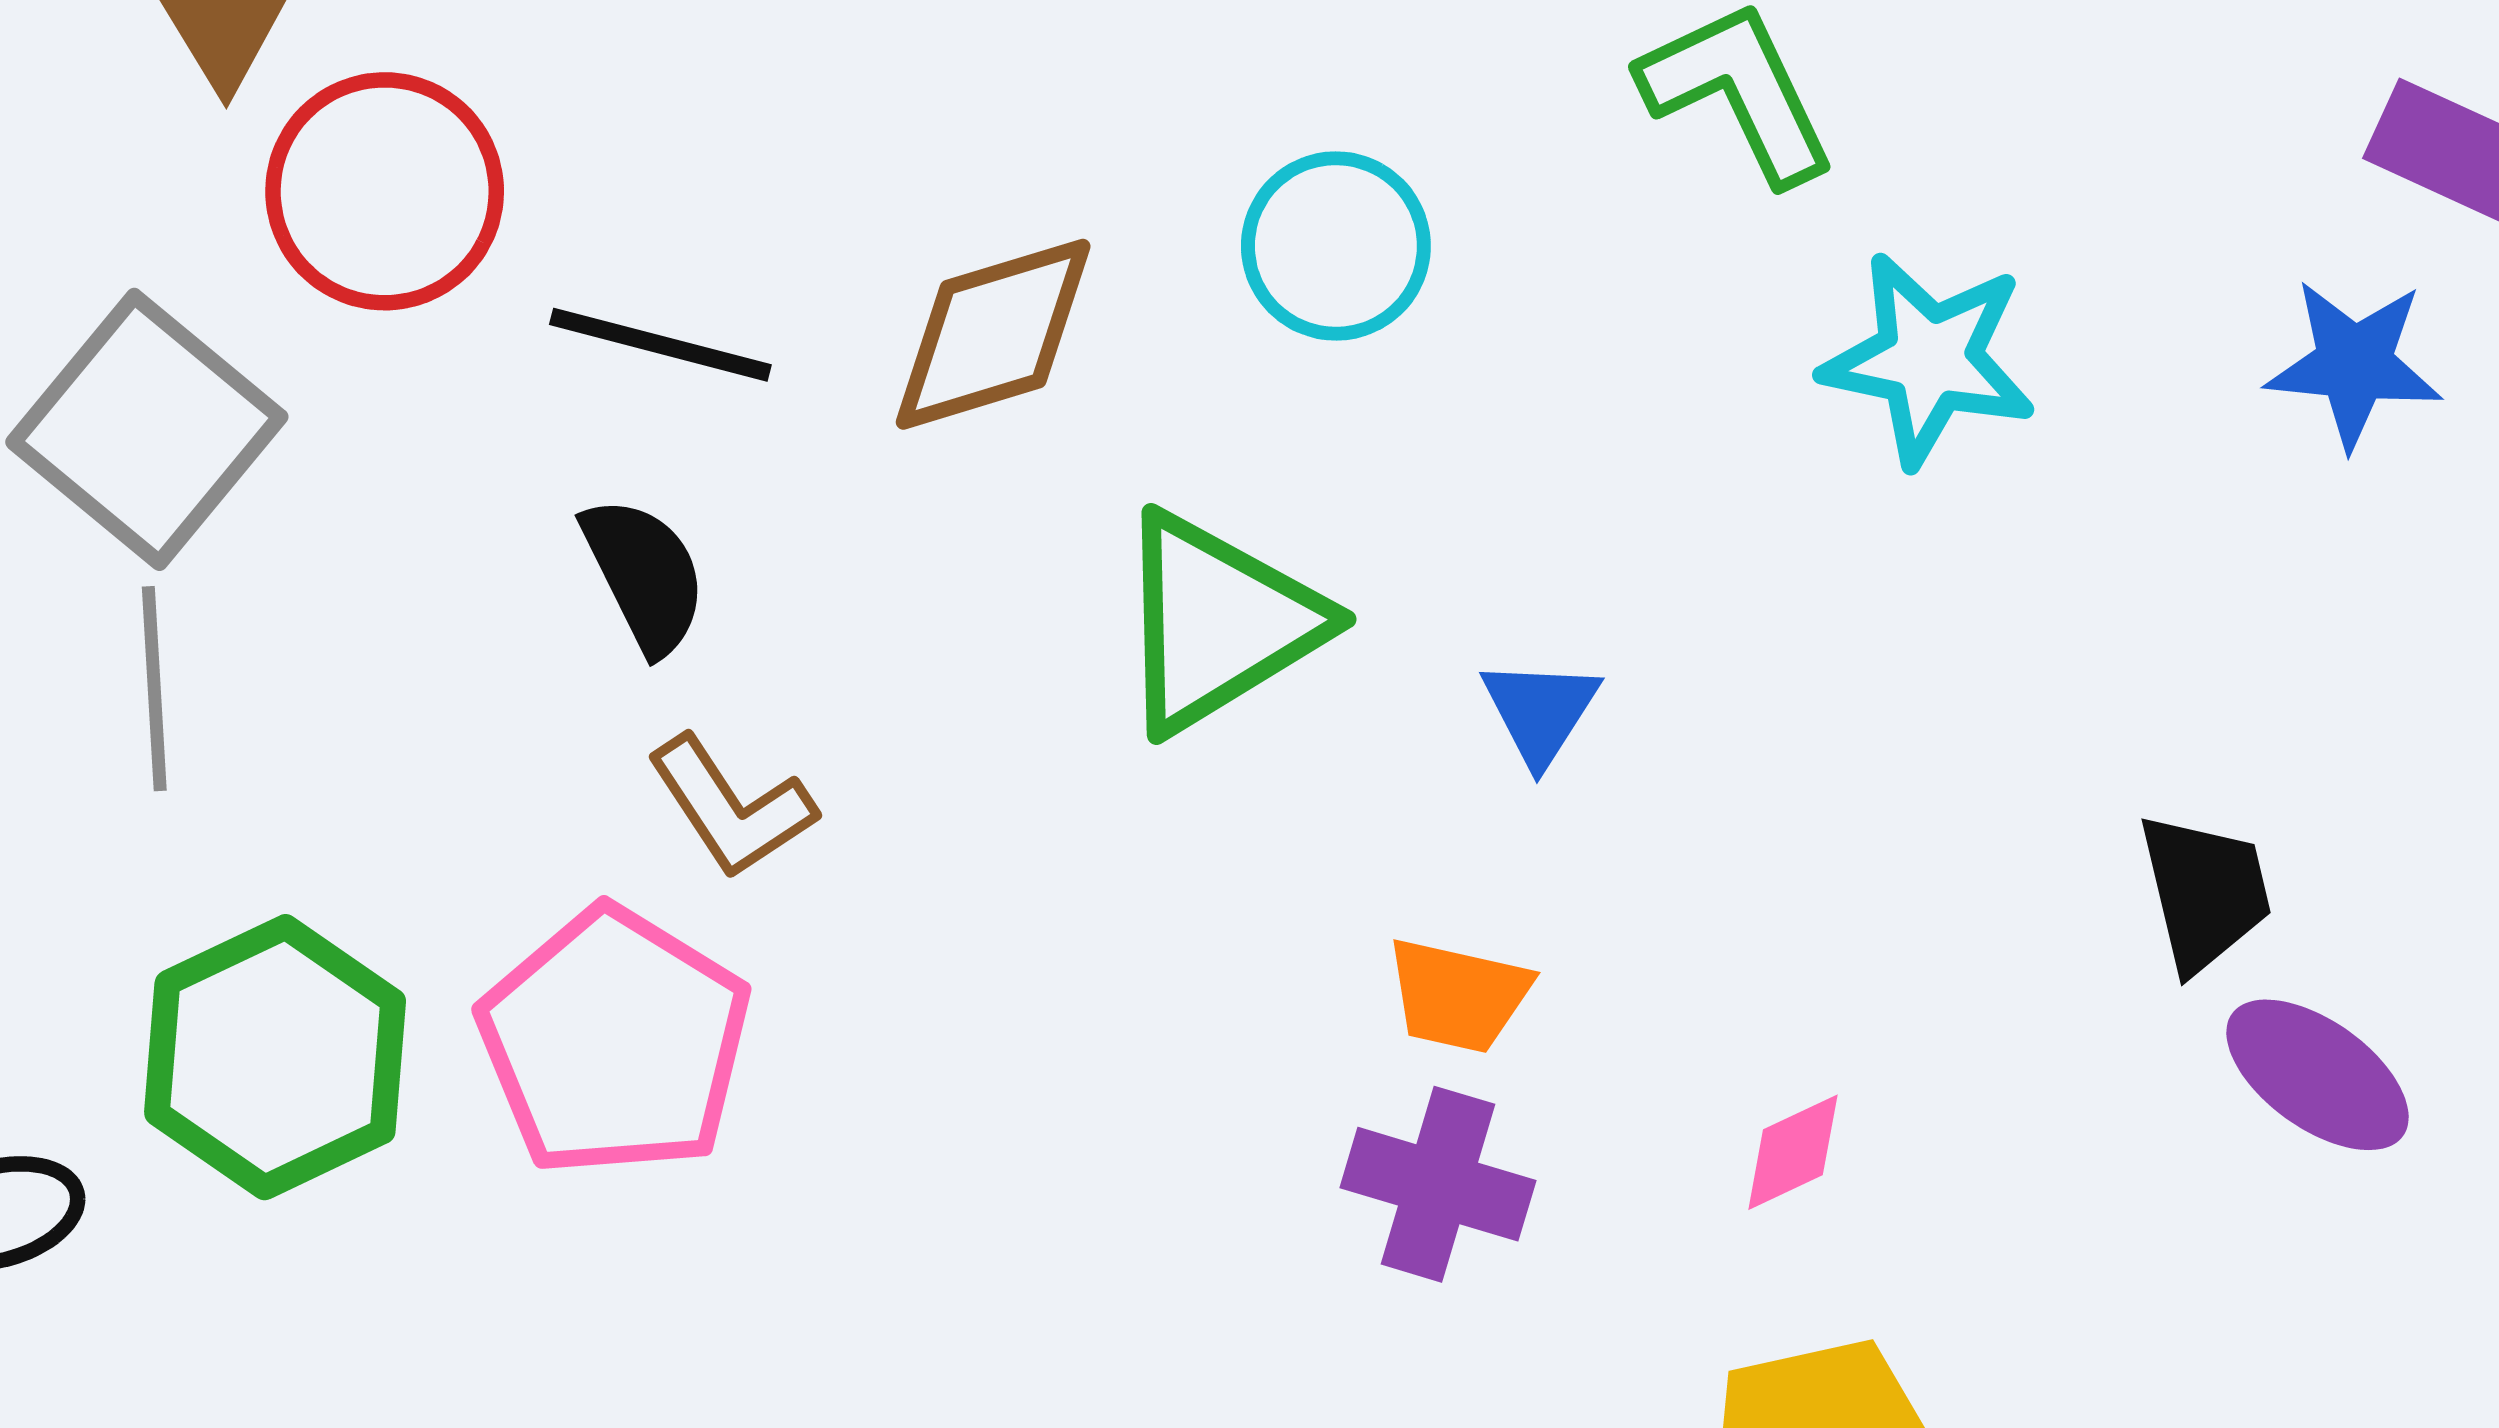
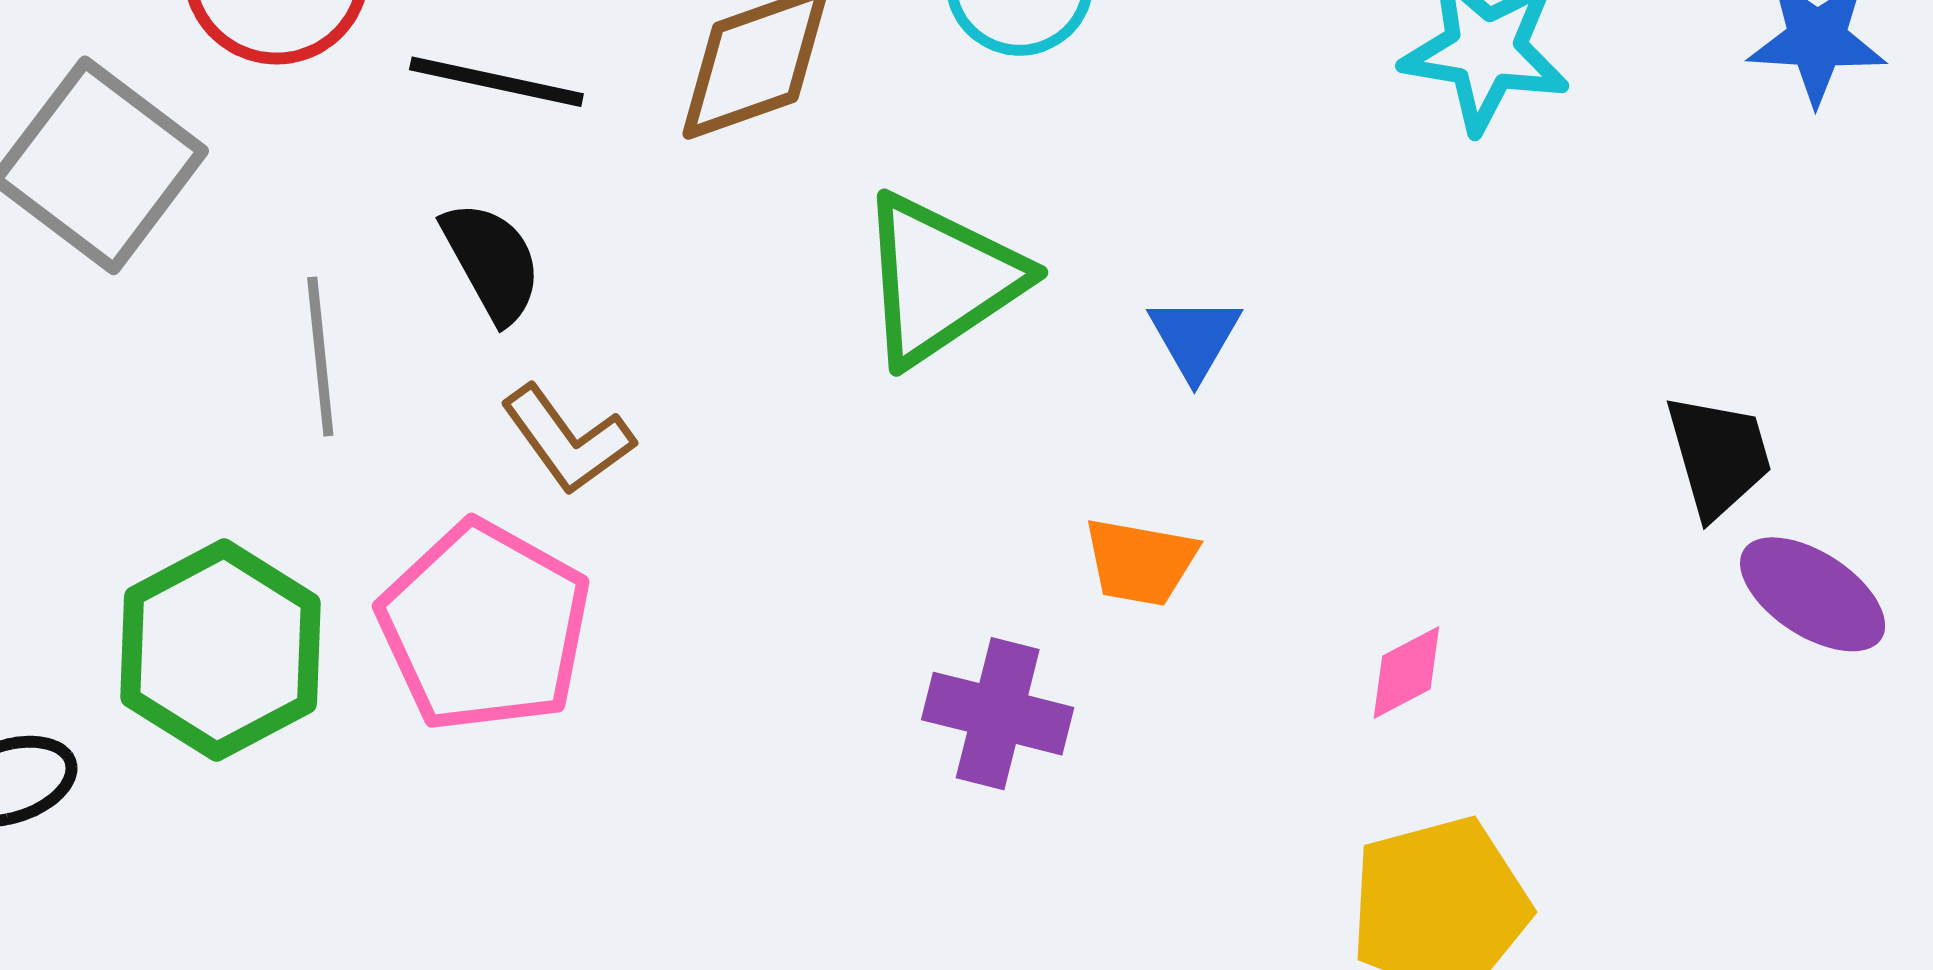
gray line: (154, 689) -> (320, 356), moved
purple cross: (1438, 1184) -> (998, 714), moved

